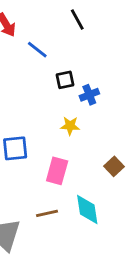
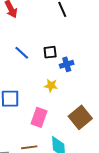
blue line: (37, 50) -> (22, 53), moved
brown square: (114, 166) -> (80, 117), size x1.6

